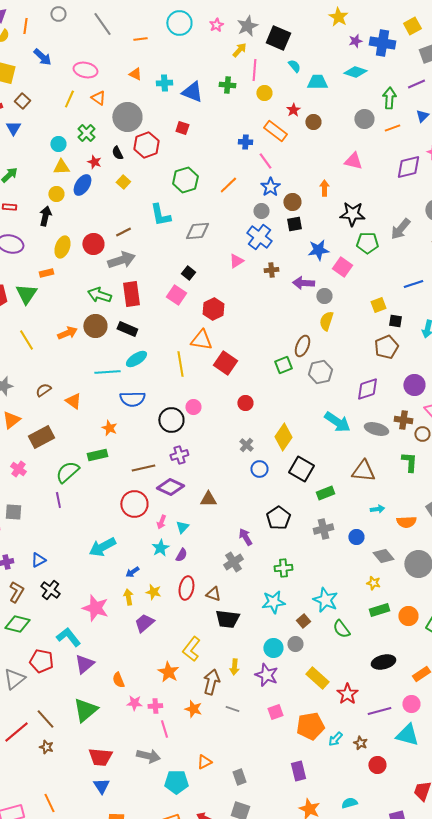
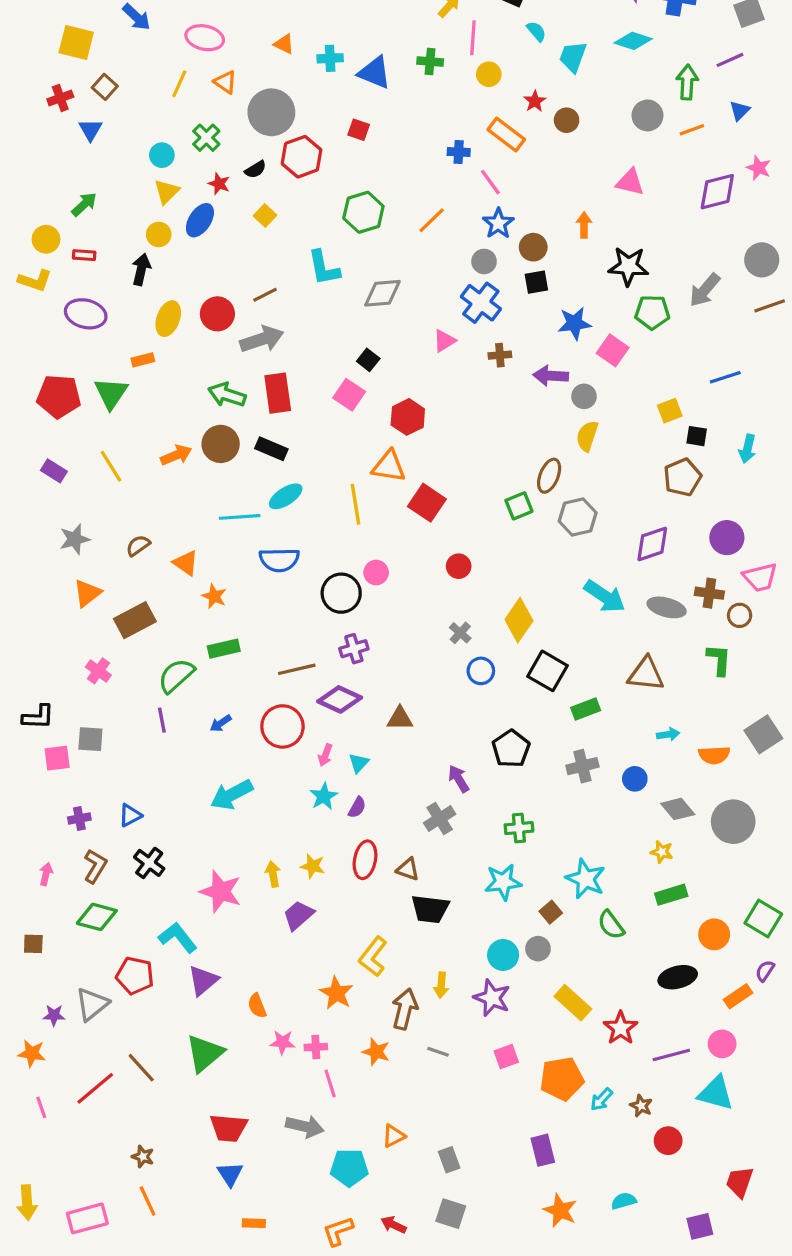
cyan trapezoid: (317, 82) -> (573, 57), turned -70
black semicircle: (117, 153) -> (256, 169), turned -96
yellow triangle: (61, 167) -> (167, 192), turned -42
orange star: (109, 428) -> (214, 596), moved
blue arrow: (132, 572) -> (221, 723), moved
orange circle: (408, 616) -> (714, 934), moved
brown star: (46, 747) -> (143, 1157), moved

